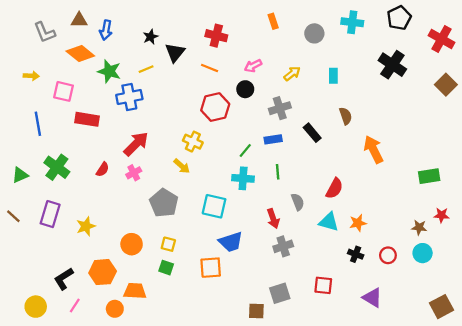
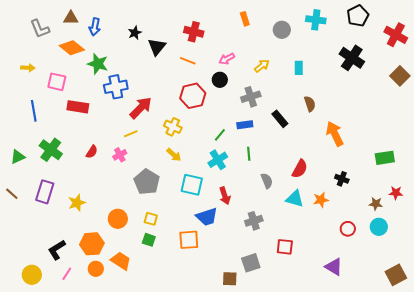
yellow line: (146, 69) -> (131, 134), moved
red arrow: (136, 144) -> (141, 108), moved
yellow arrow: (182, 166) -> (174, 155), moved
cyan cross: (243, 178) -> (218, 160), turned -36
red arrow: (273, 219) -> (225, 196), moved
black cross: (356, 254) -> (342, 179), moved
red square: (323, 285) -> (285, 247), moved
orange trapezoid: (135, 291) -> (121, 261), turned 30
orange circle: (115, 309) -> (96, 269), moved

